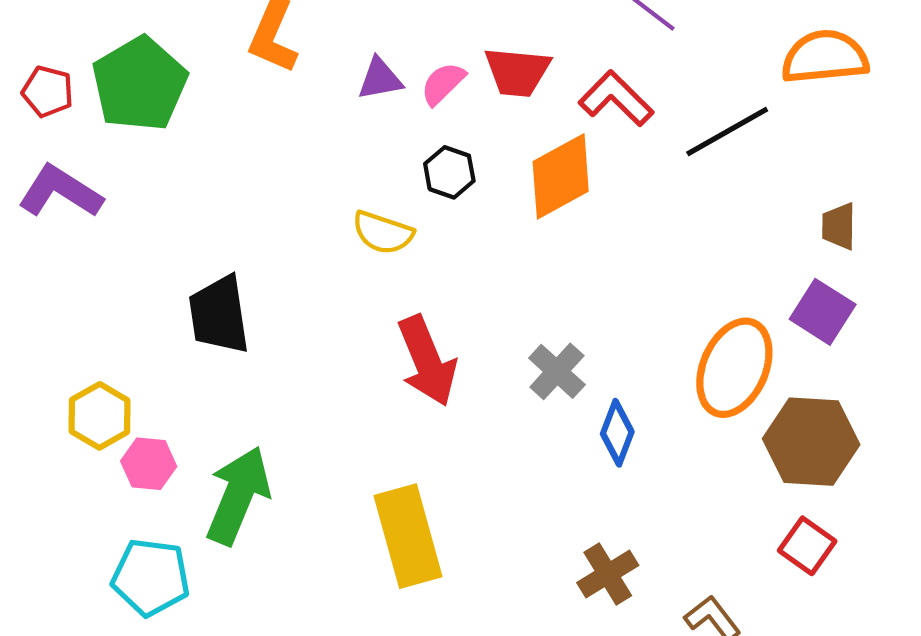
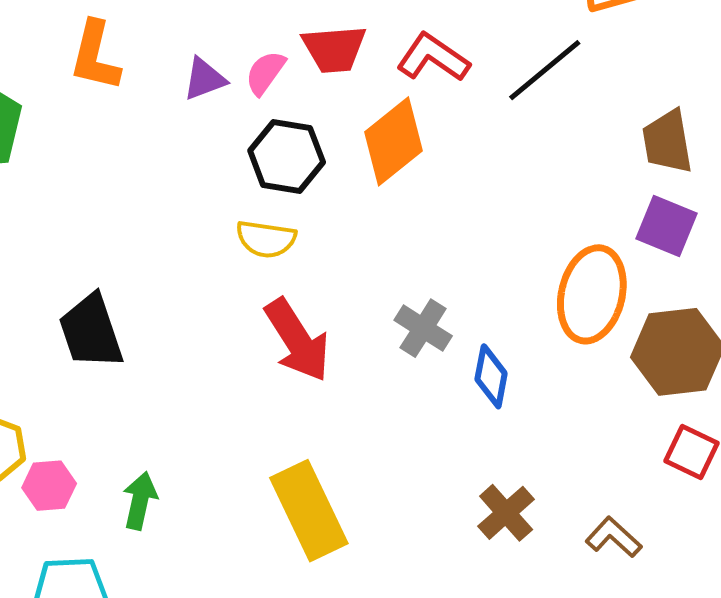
black hexagon: (449, 172) -> (287, 156), size x1.5
brown trapezoid: (839, 226) -> (667, 142), size x1.4
yellow semicircle: (383, 233) -> (266, 239), moved
green arrow: (238, 495) -> (140, 501), size x0.6

